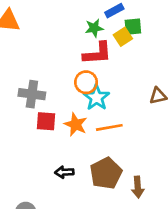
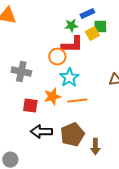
orange circle: (86, 82) -> (57, 57), moved
red square: (46, 121) -> (30, 106), moved
orange star: (76, 125) -> (52, 97), turned 30
black arrow: (64, 172) -> (41, 132), size x1.5

